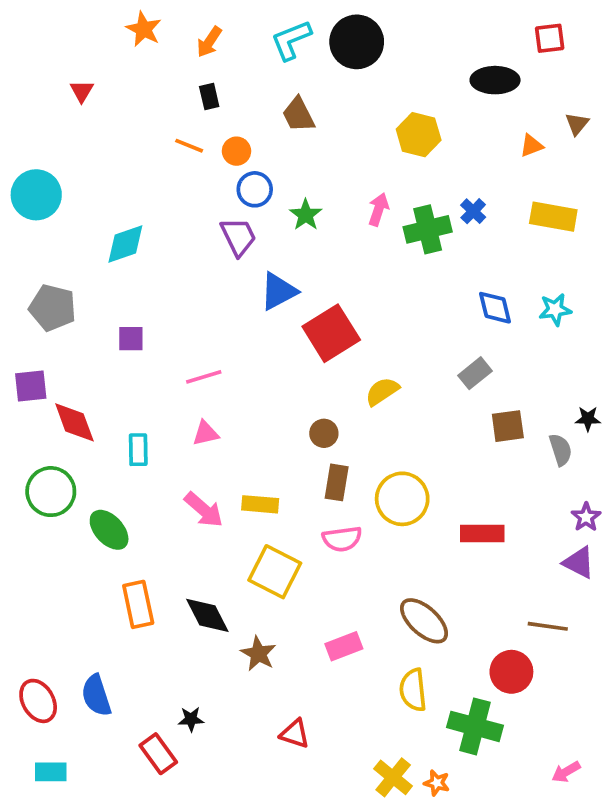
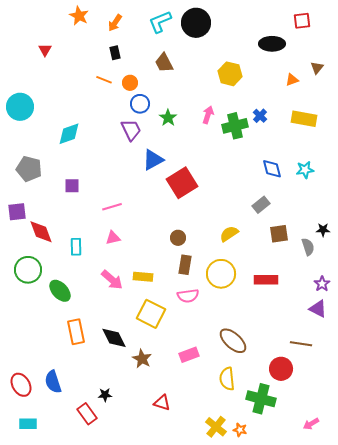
yellow semicircle: (382, 391) -> (229, 234), moved
red rectangle: (482, 533) -> (266, 280), moved

